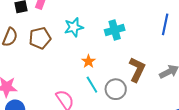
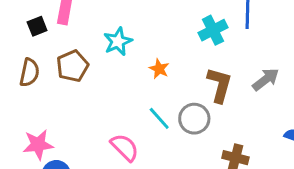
cyan cross: (115, 30) -> (213, 30), moved
orange star: (88, 61) -> (159, 69), moved

